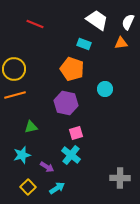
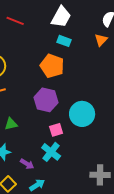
white trapezoid: (97, 20) -> (61, 17), moved, turned 85
orange triangle: (121, 43) -> (101, 40), turned -40
cyan circle: (105, 89) -> (82, 114), moved, size x1.6

